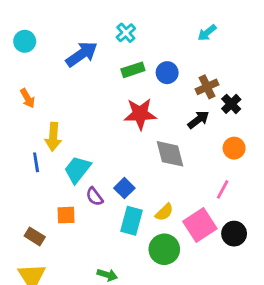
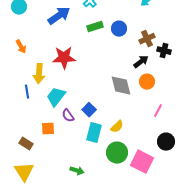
black cross: (231, 104) -> (164, 51), turned -32
red star: (140, 114) -> (64, 58), moved
orange circle: (234, 148) -> (147, 82), moved
pink square: (200, 225) -> (142, 162), moved, turned -30

